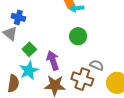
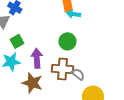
brown cross: (82, 79) -> (63, 69), moved, turned -30

